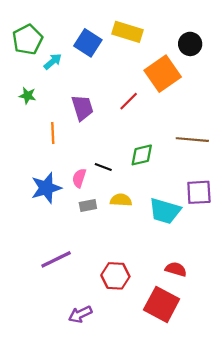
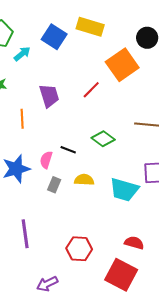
green diamond: (142, 155) -> (103, 139), turned 50
gray rectangle: (88, 206) -> (54, 185), turned -56
purple line: (56, 259) -> (25, 234), turned -72

